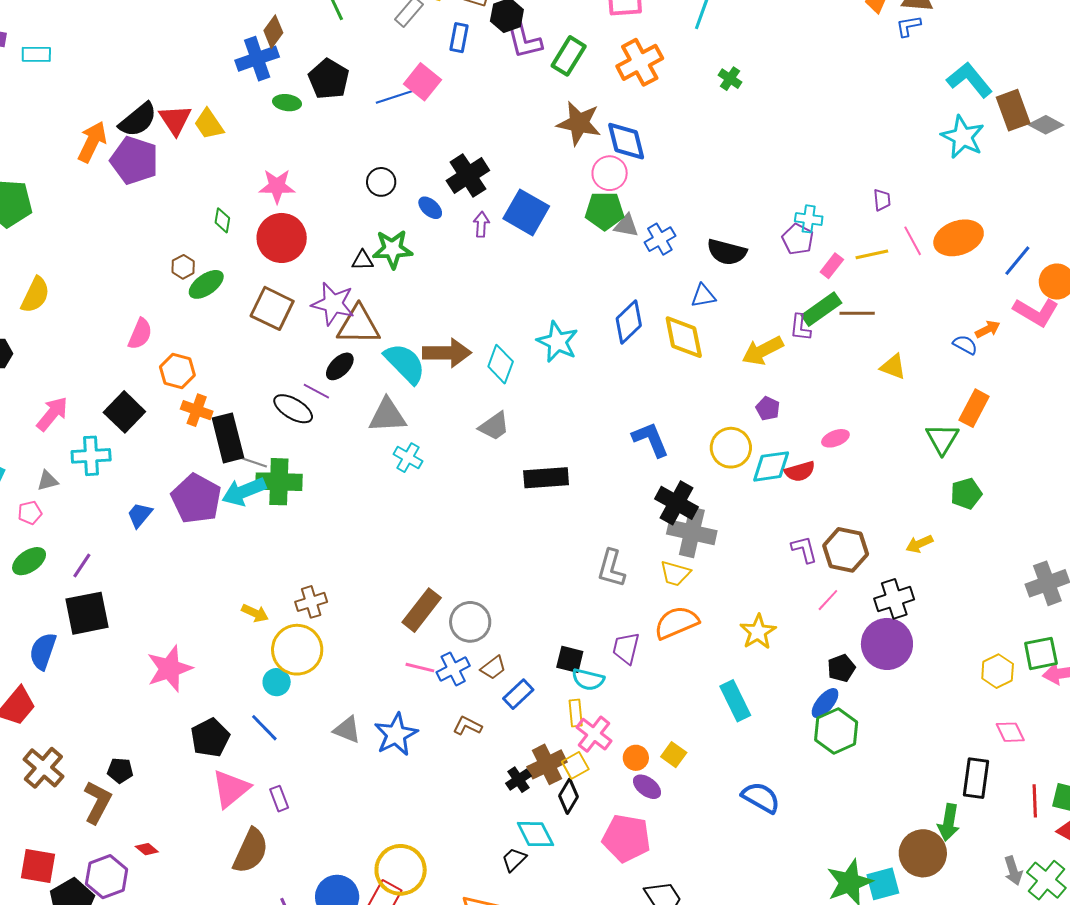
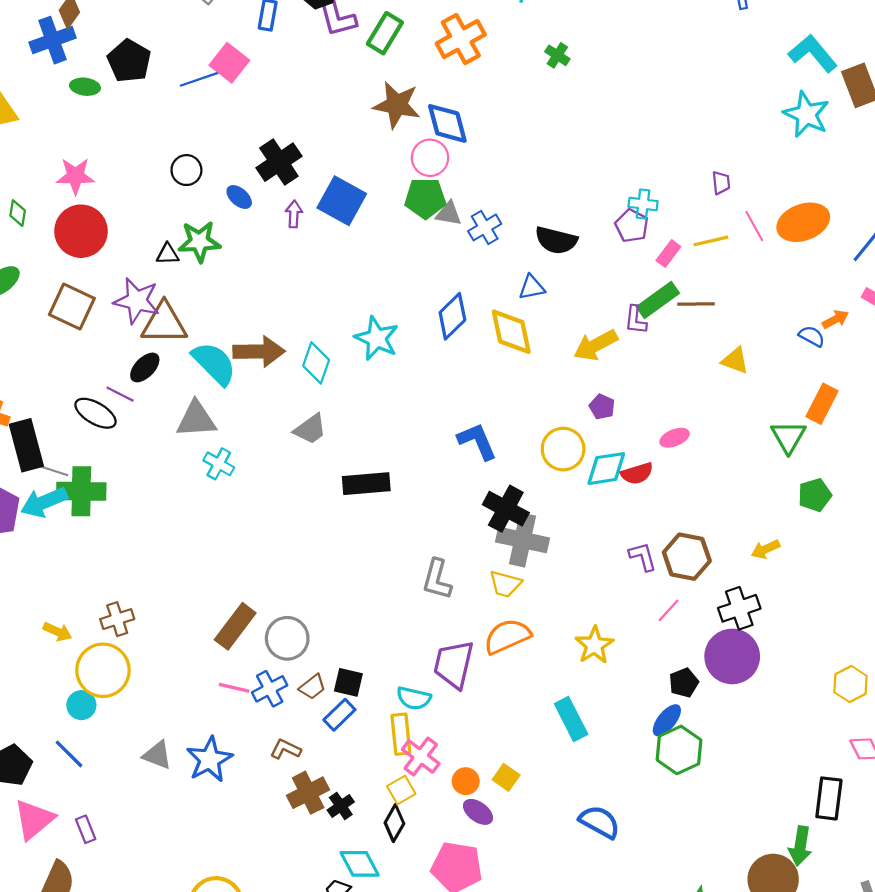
purple trapezoid: (626, 648) -> (454, 664), size x1.4
black square: (570, 659) -> (348, 682), moved
yellow rectangle: (576, 713) -> (401, 734), size x1.4
brown cross: (547, 764) -> (308, 793), moved

